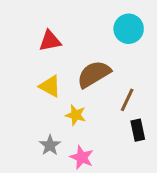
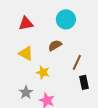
cyan circle: (129, 29) -> (66, 19), moved
brown semicircle: (94, 74) -> (55, 45), size x0.6

